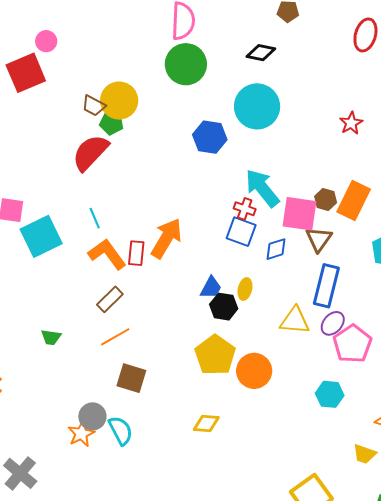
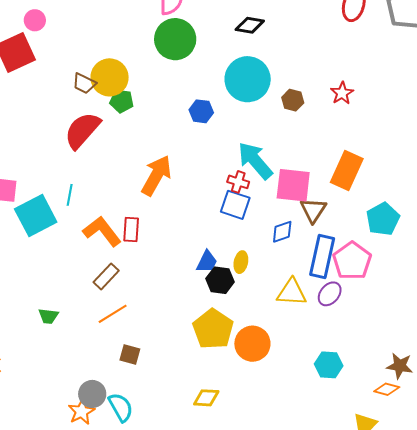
green pentagon: (111, 123) -> (122, 101), moved
blue hexagon: (210, 137) -> (201, 111), size x0.7
brown hexagon: (326, 200) -> (293, 100), moved
cyan line: (95, 218) -> (70, 195), moved, turned 35
orange arrow: (166, 238) -> (156, 175), moved
blue diamond: (276, 249) -> (282, 232), moved
pink pentagon: (352, 344) -> (352, 261), moved
brown square: (131, 378) -> (130, 355), size x0.7

